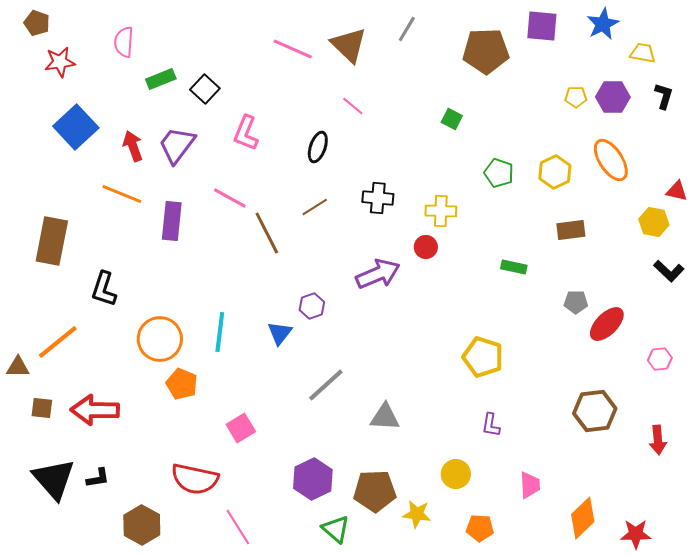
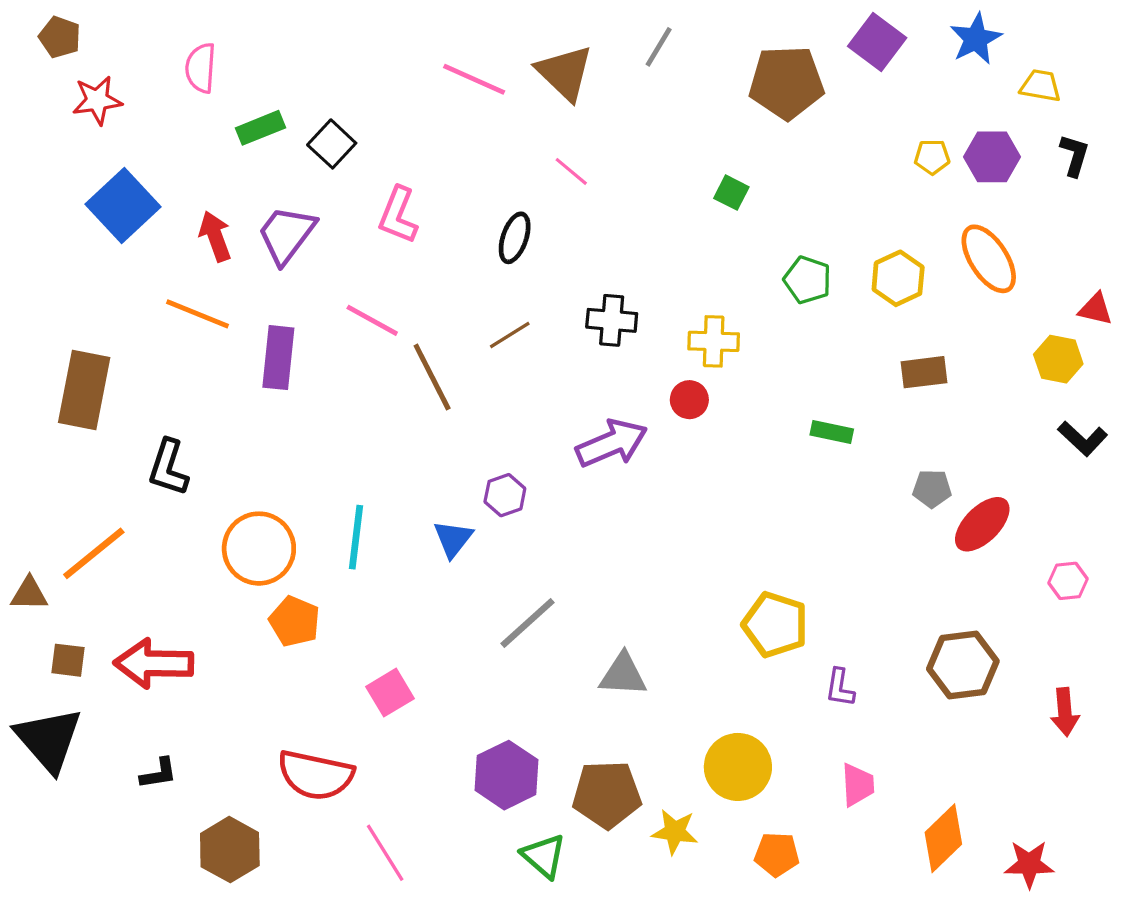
purple square: (542, 26) -> (877, 42), turned 32
yellow pentagon: (483, 357) -> (775, 625), moved
purple L-shape: (491, 425) -> (840, 688), moved
yellow circle: (456, 474) -> (738, 767), size x1.4
black triangle: (54, 479) -> (49, 739), moved

